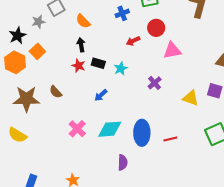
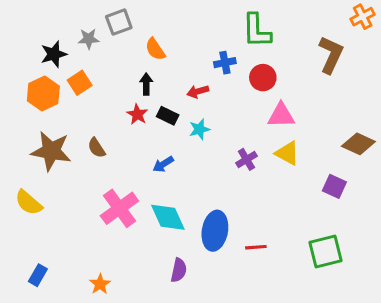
blue cross: (122, 13) -> (225, 63), moved
red arrow: (133, 41) -> (198, 91), moved
yellow triangle: (191, 98) -> (287, 153), moved
pink cross: (77, 129) -> (119, 208), size x1.4
cyan diamond: (110, 129) -> (168, 217), turned 60

